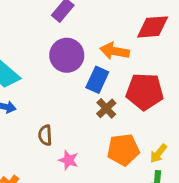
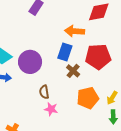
purple circle: (67, 55) -> (30, 62), moved
brown semicircle: (45, 135) -> (44, 92), moved

